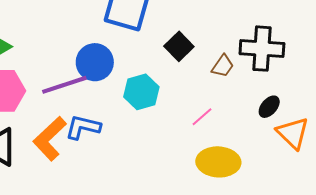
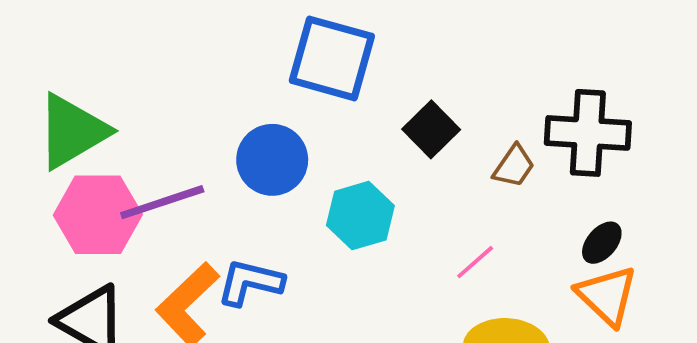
purple line: (64, 85) -> (162, 202), moved
orange triangle: (293, 133) -> (607, 296), moved

